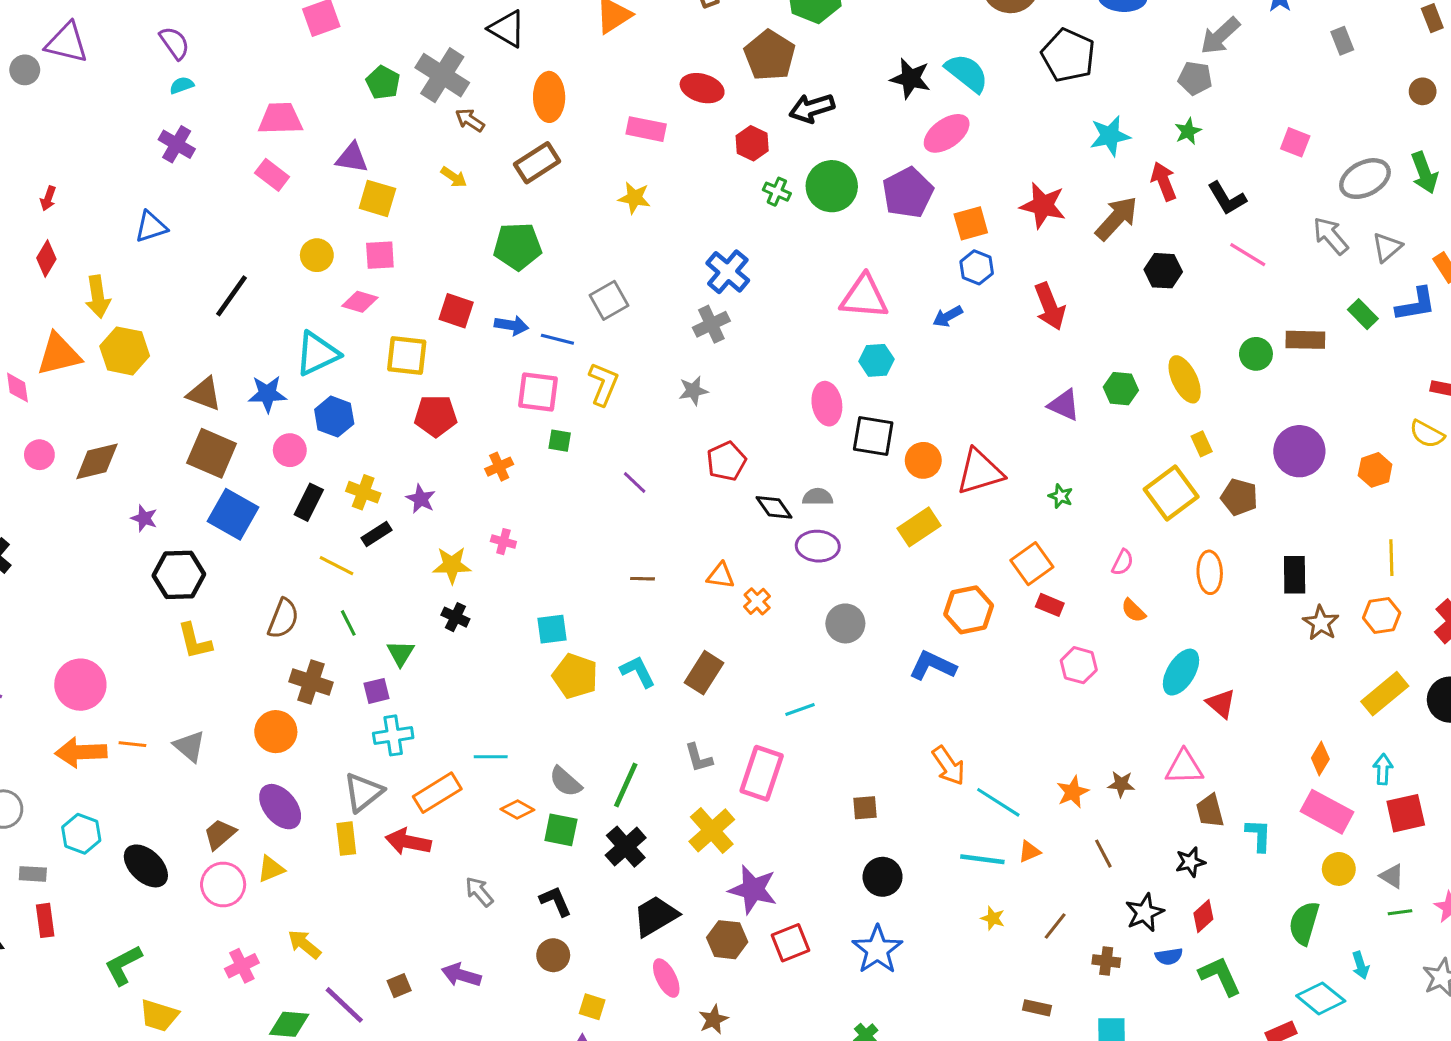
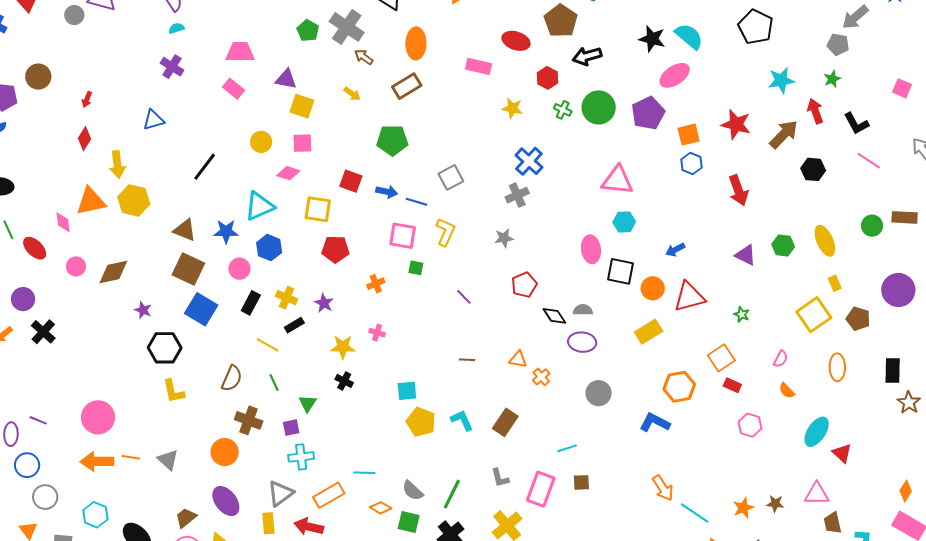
yellow star: (634, 198) -> (512, 108), moved
blue arrow: (948, 316) -> (675, 250), moved
brown square: (865, 808) -> (581, 482), moved

